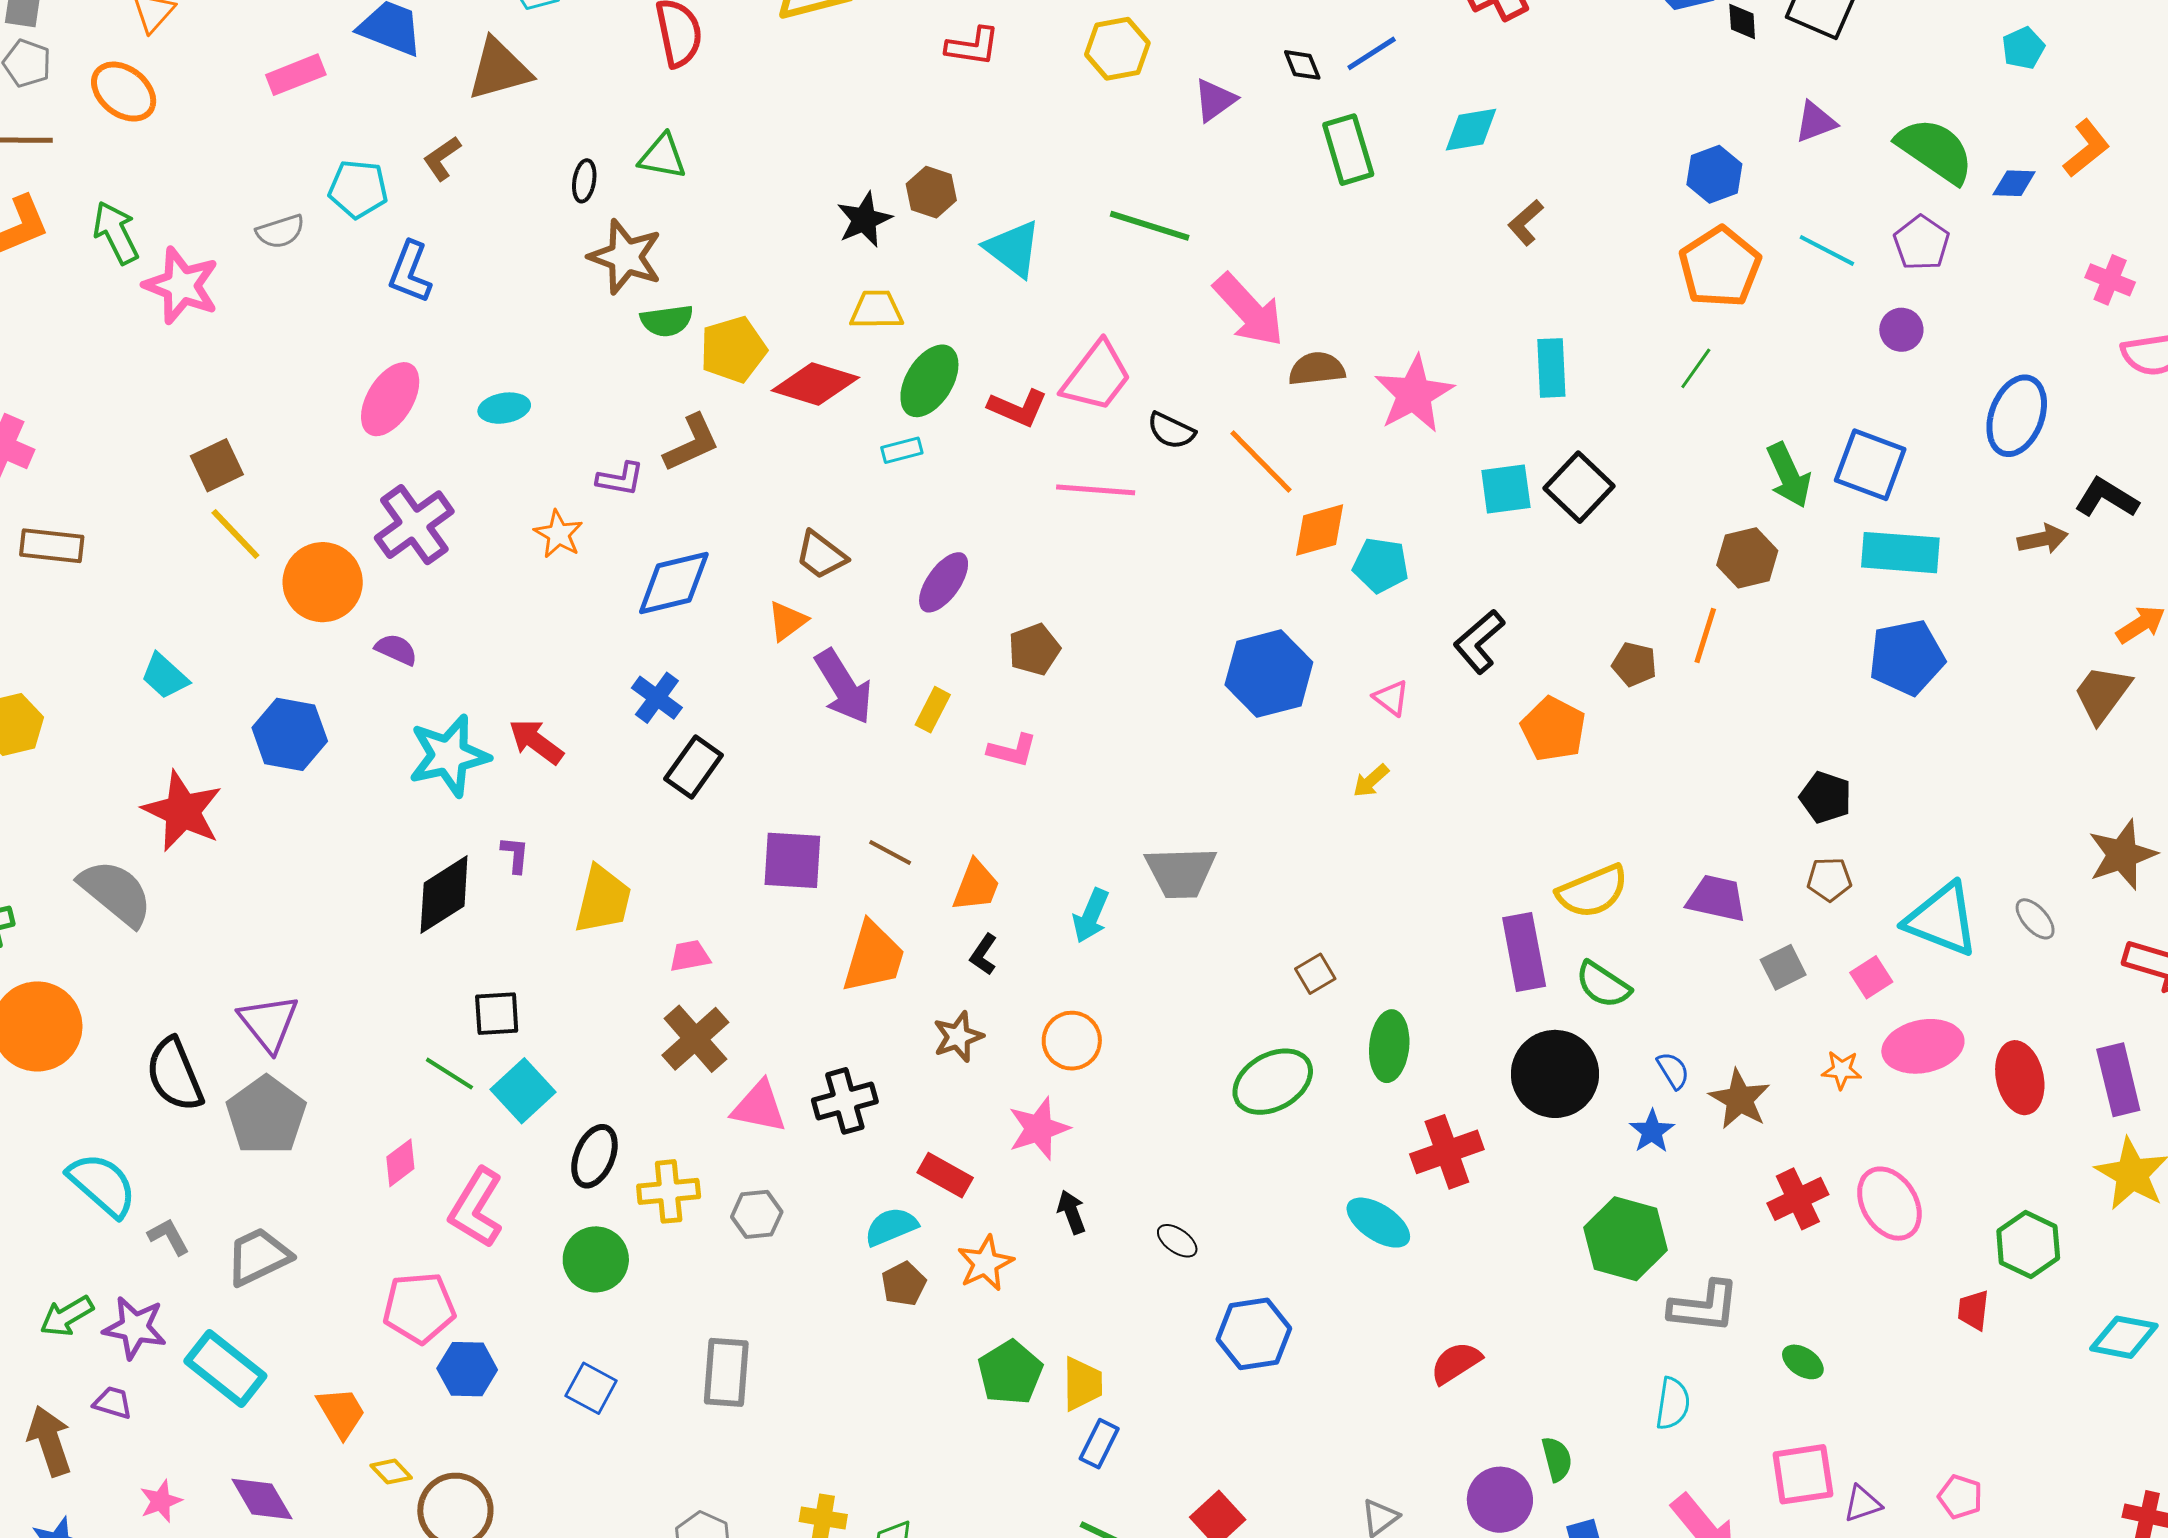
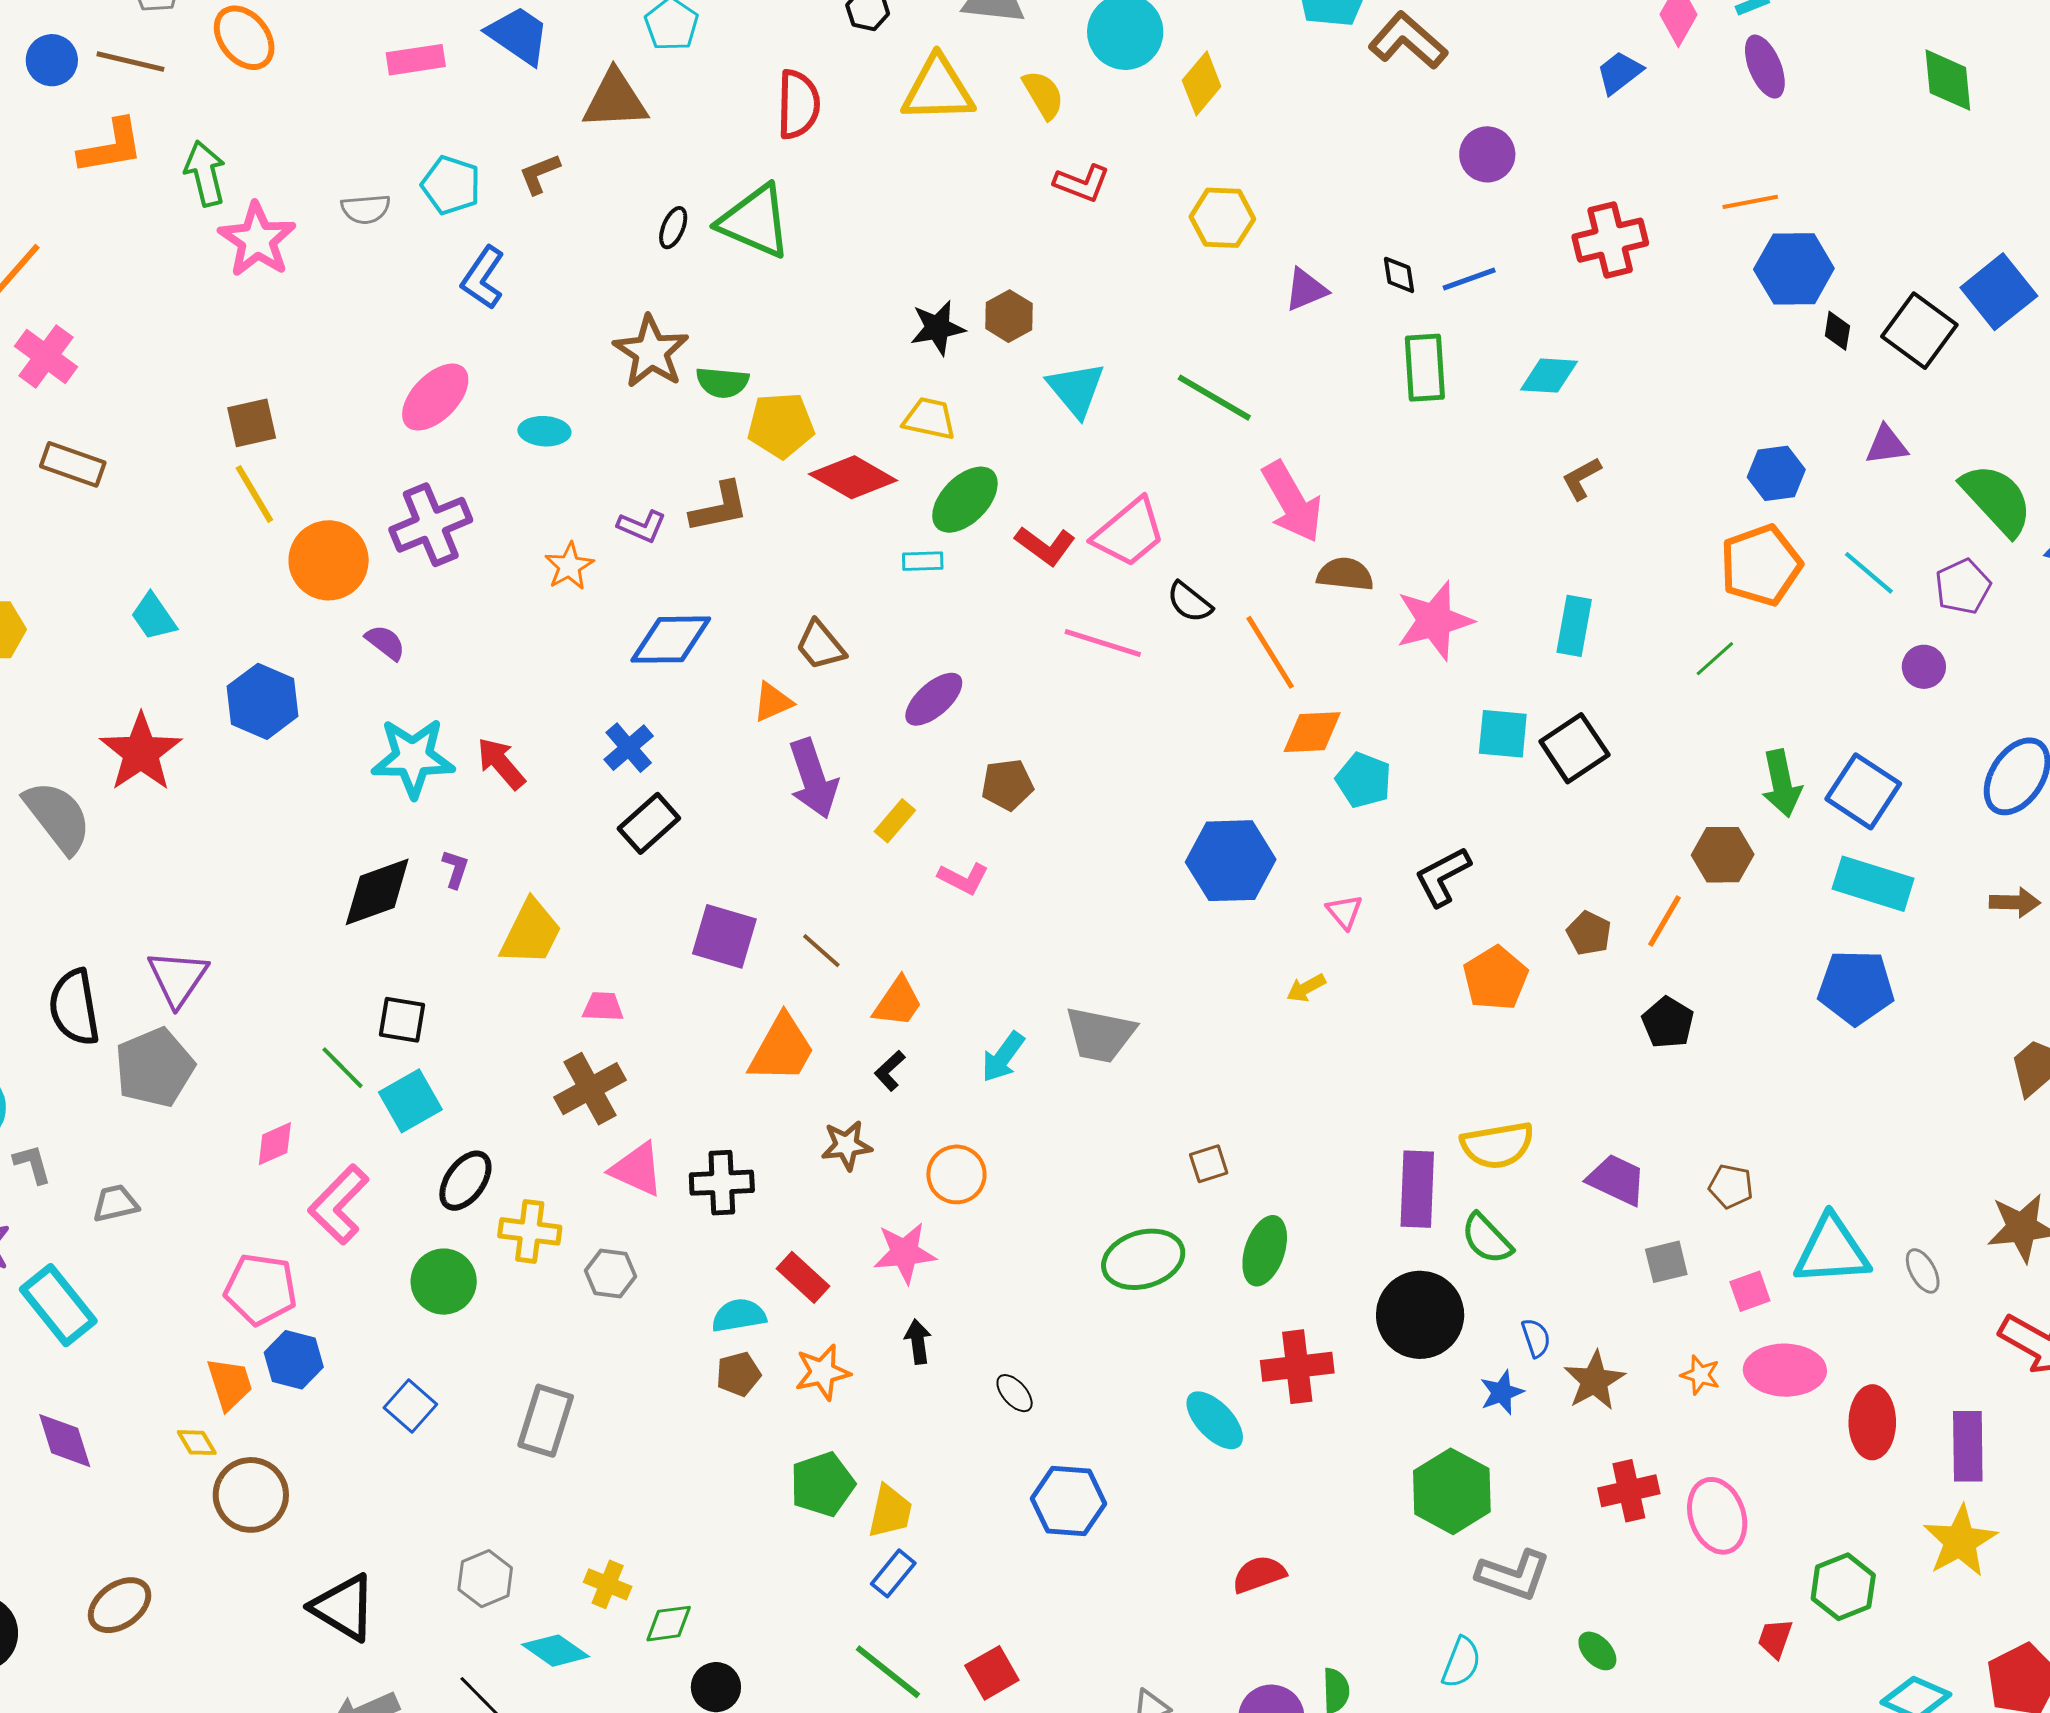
green triangle: (663, 157) -> (755, 221), size x1.6
brown star: (625, 257) -> (651, 352), moved
black pentagon: (1826, 797) -> (1668, 1023), moved
cyan triangle: (1942, 919) -> (1832, 1251), turned -38
gray trapezoid: (258, 1256) -> (115, 1203), size x0.7
orange trapezoid: (341, 1412) -> (230, 1384), moved

